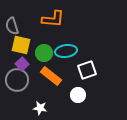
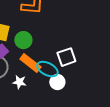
cyan ellipse: (66, 51) -> (47, 69), moved, turned 35
white star: (40, 108) -> (19, 82), moved

